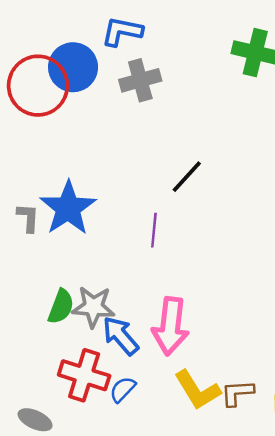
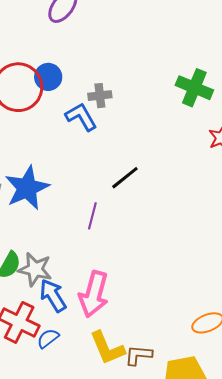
blue L-shape: (122, 31) -> (81, 117), moved, turned 40
blue circle: (73, 67) -> (48, 77), size x0.7
gray cross: (140, 80) -> (100, 96), size x0.7

